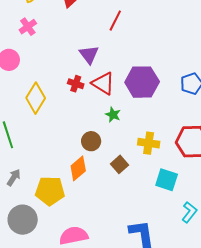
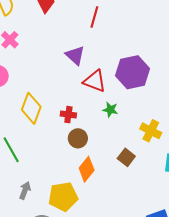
red cross: (76, 84) -> (68, 115), moved
brown circle: (91, 141) -> (78, 138), moved
yellow cross: (149, 143) -> (151, 131), turned 30

